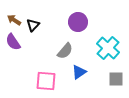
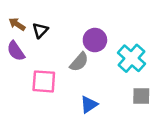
purple circle: (78, 22) -> (95, 40), moved
blue triangle: (79, 72) -> (89, 105), moved
pink square: (46, 81) -> (44, 81), moved

